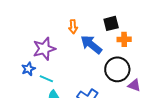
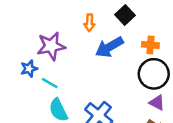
black square: (111, 23) -> (125, 15), moved, turned -35
blue arrow: (91, 45) -> (109, 47), turned -75
black circle: (117, 69) -> (154, 74), moved

